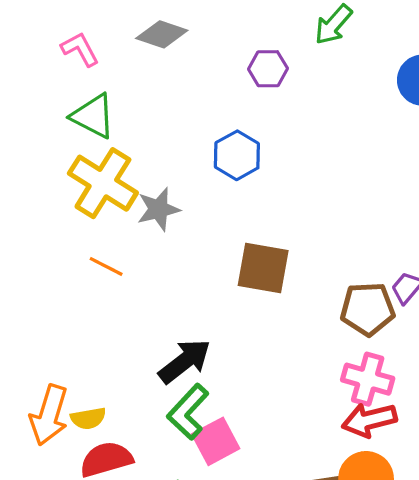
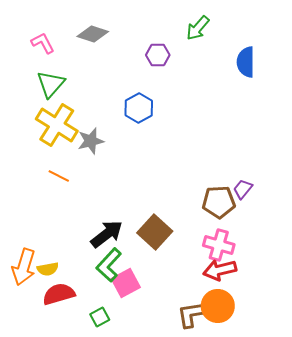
green triangle: (93, 116) -> (51, 84), turned 44
brown square: (263, 268) -> (155, 232), moved, turned 32

